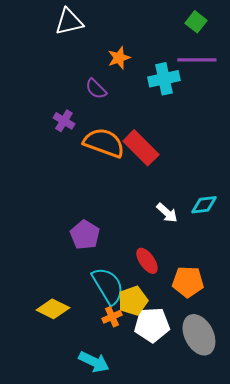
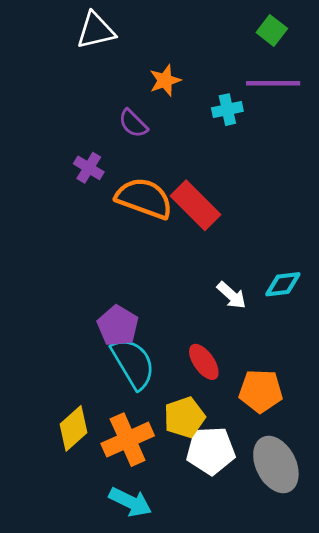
cyan cross: (164, 79) -> (227, 110), size x0.7
cyan semicircle: (108, 286) -> (133, 363), moved
yellow diamond: (53, 309) -> (73, 428), turned -68
orange cross: (112, 317) -> (128, 440), moved, size x1.8

